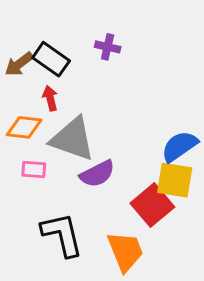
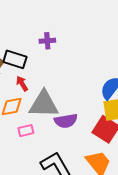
purple semicircle: (97, 174) -> (66, 121), turned 35

